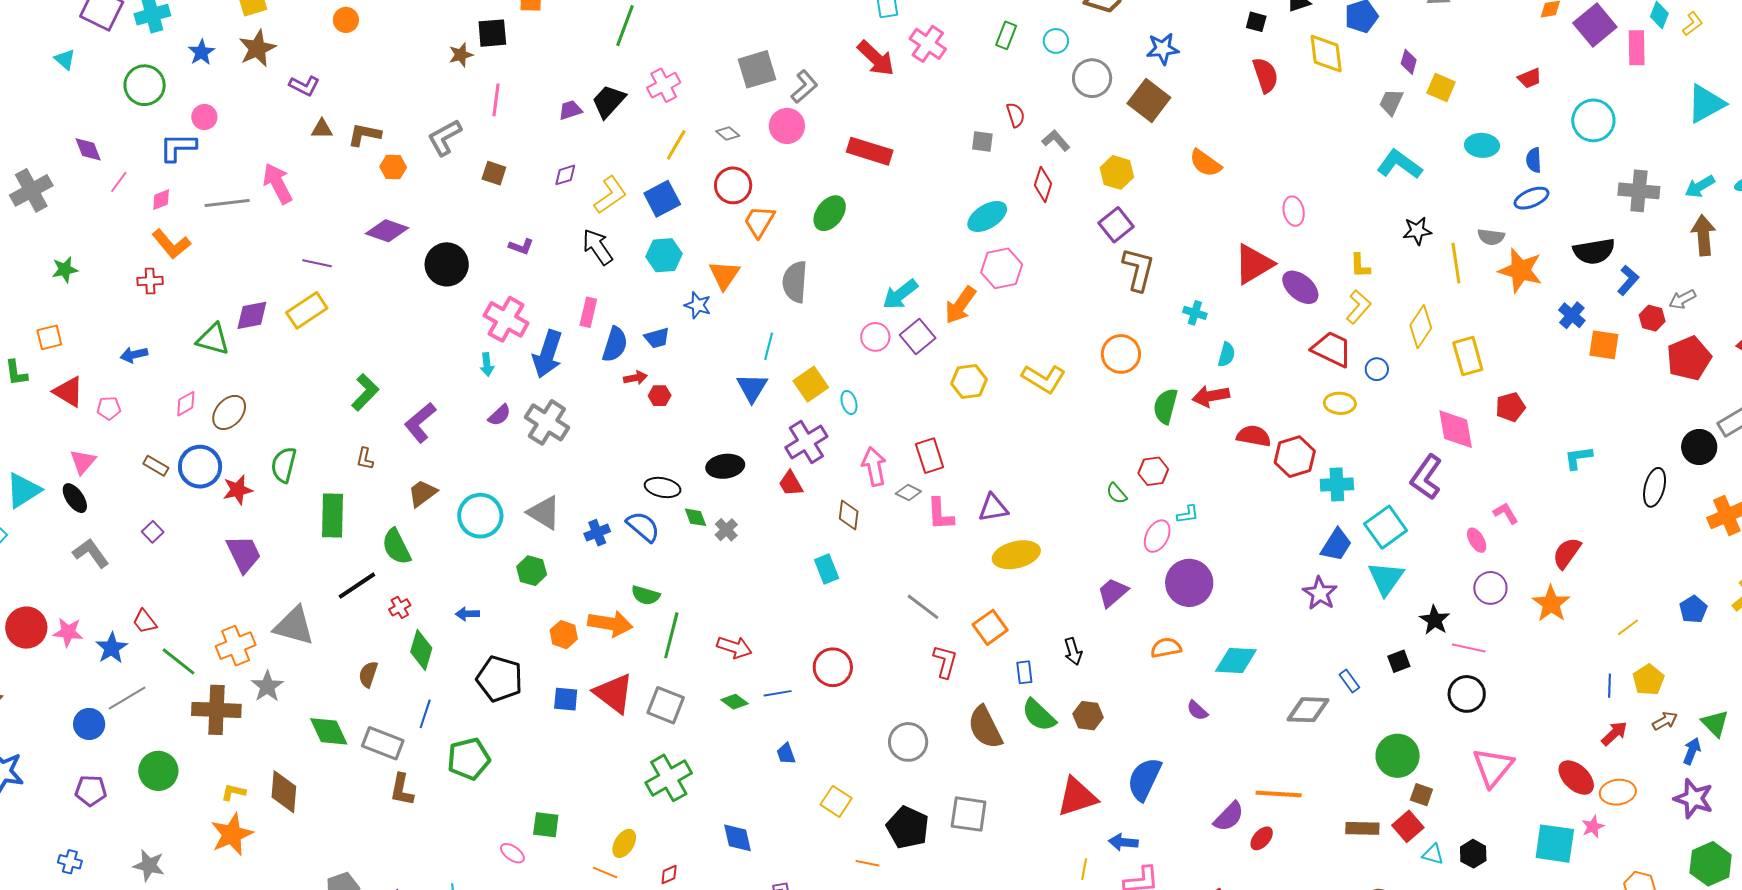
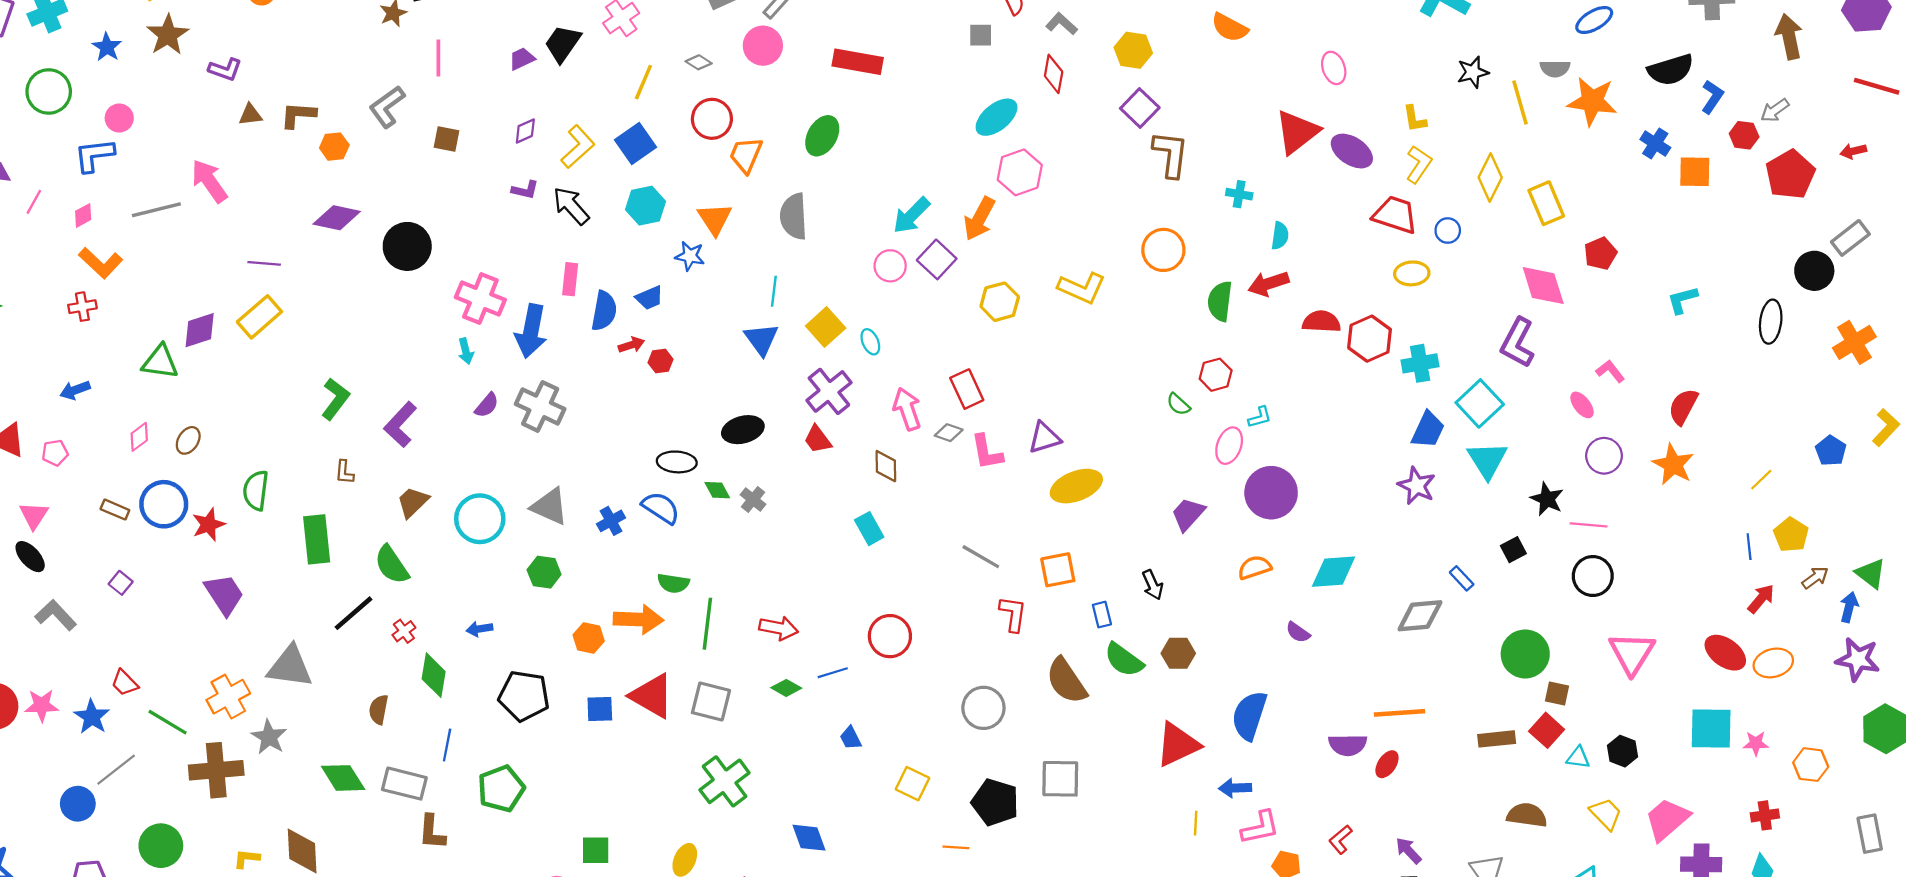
purple L-shape: (521, 247) -> (525, 190), moved
brown ellipse: (229, 412) -> (188, 440), size x0.7
orange square: (990, 627) -> (1058, 570), turned 32
purple semicircle: (1229, 817) -> (1348, 745), turned 52
pink star: (1593, 827) -> (1756, 743), moved, turned 30

